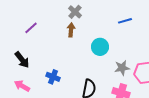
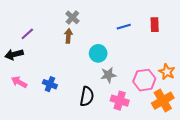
black arrow: (22, 60) -> (14, 54), moved, turned 114
gray star: (122, 68) -> (108, 75), moved
pink arrow: (22, 86) -> (19, 82), moved

